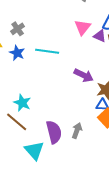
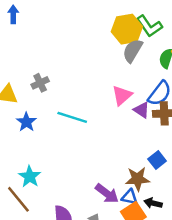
blue star: (17, 53) -> (26, 122), moved
purple arrow: (84, 75) -> (107, 194), moved

